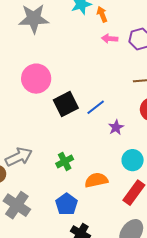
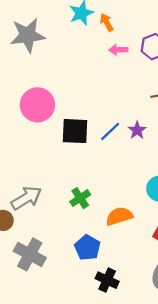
black square: (66, 104) -> (75, 131), turned 35
purple star: (116, 127) -> (137, 130), moved

